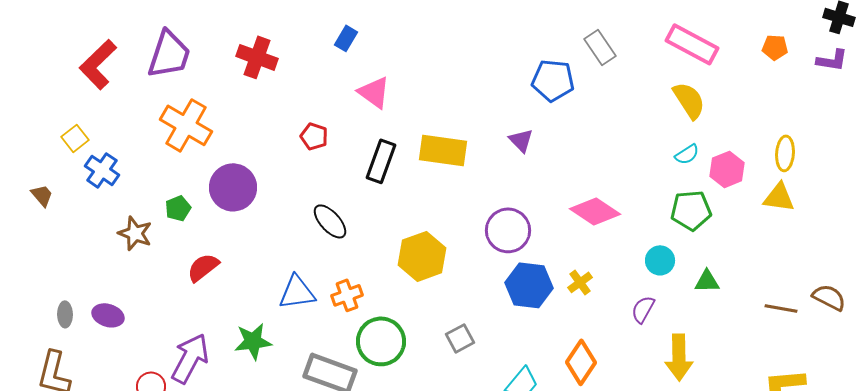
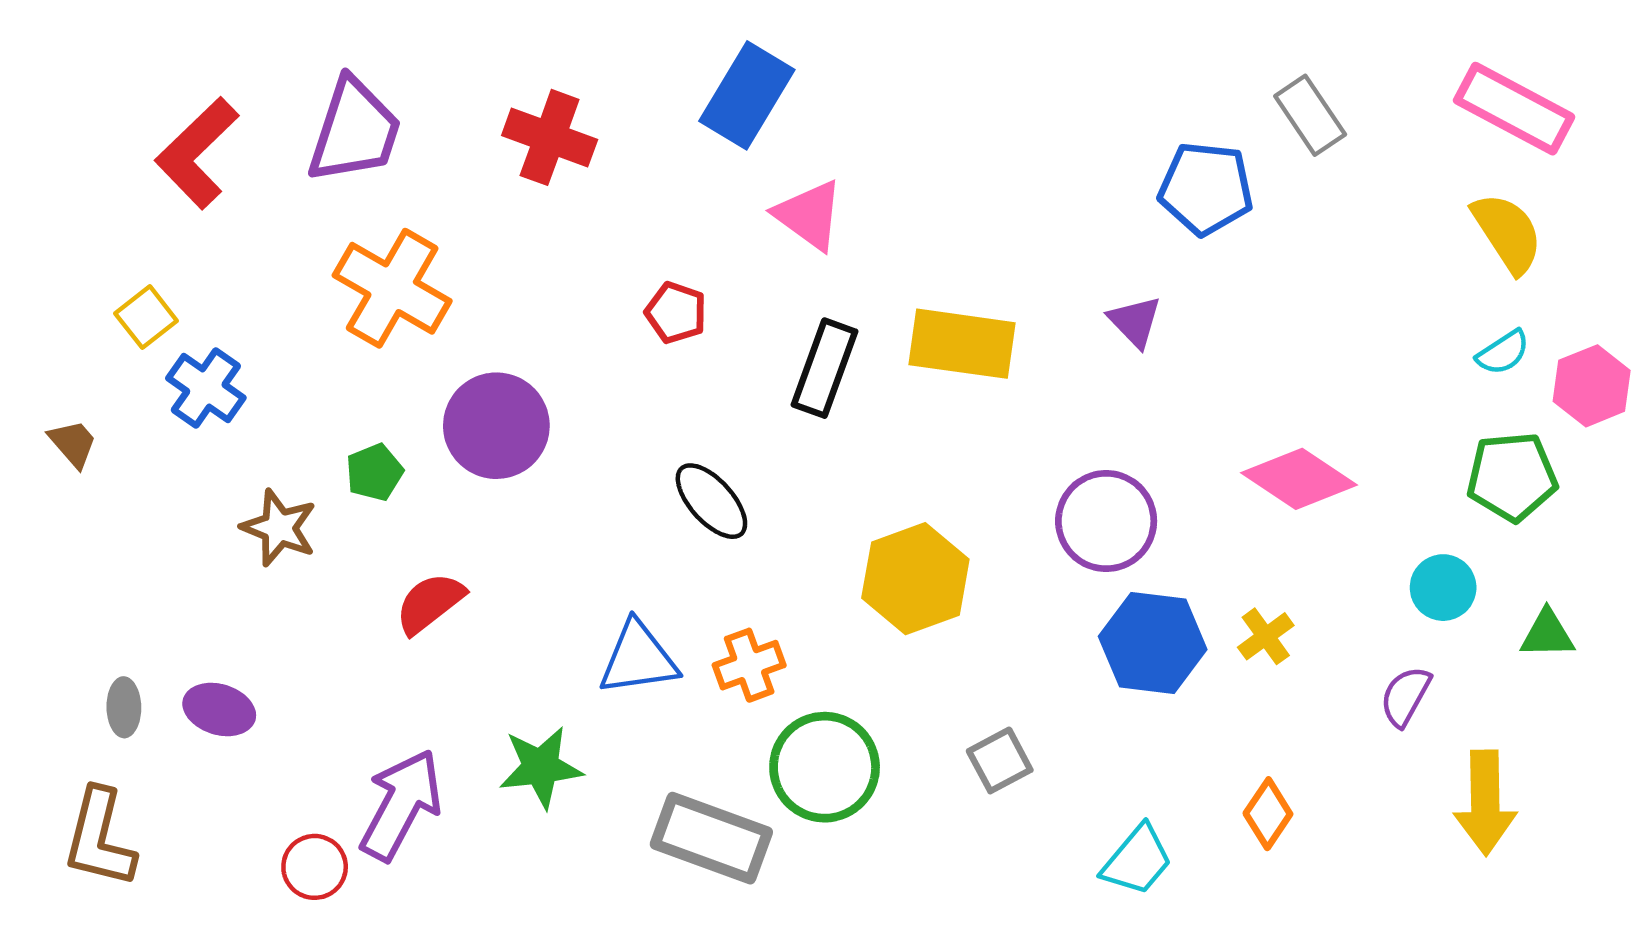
blue rectangle: (346, 38) -> (747, 95), size x1.8
orange diamond: (581, 362) -> (1268, 814), size x0.7

